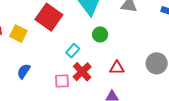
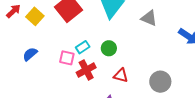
green circle: (100, 34) -> (109, 48), moved
pink square: (62, 81) -> (67, 58), moved

